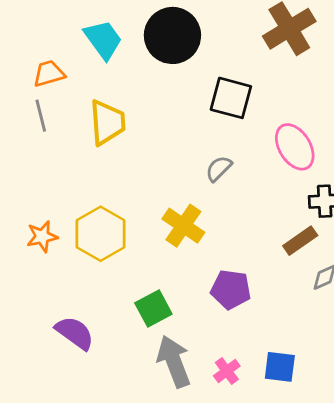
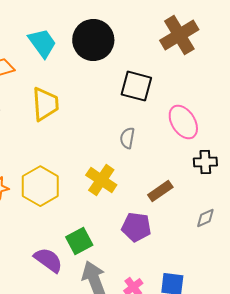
gray semicircle: (219, 169) -> (127, 138), turned -35
brown rectangle: (300, 241) -> (160, 191), moved
purple semicircle: (75, 333) -> (48, 260), moved

